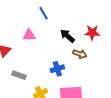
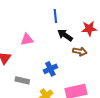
blue line: (44, 13) -> (55, 16), moved, turned 32
blue cross: (57, 69) -> (50, 69), moved

